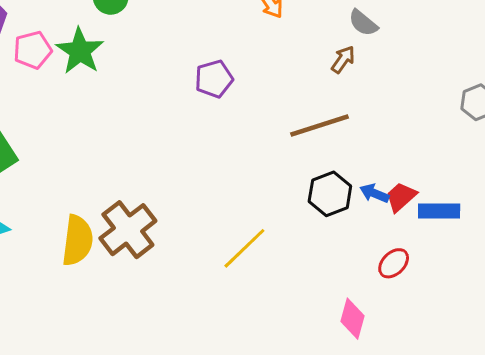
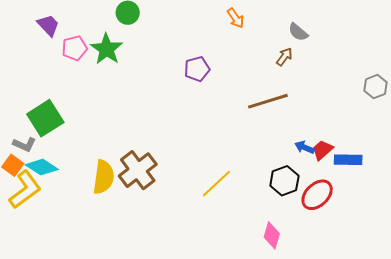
black hexagon: (330, 194) -> (284, 181), moved
red ellipse: (394, 263) -> (317, 195), size x1.5
pink diamond: (352, 319) -> (272, 235), moved

